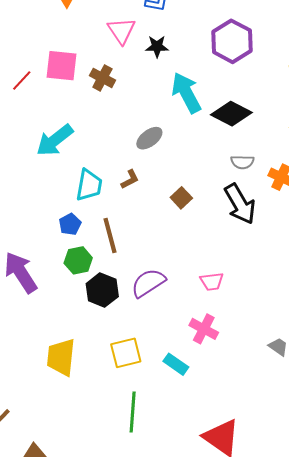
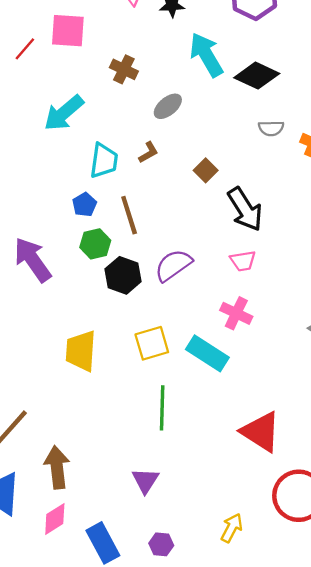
brown cross: (102, 78) -> (124, 69), moved
black arrow: (240, 204) -> (245, 209), moved
cyan rectangle: (176, 364) -> (207, 353), size x1.5

